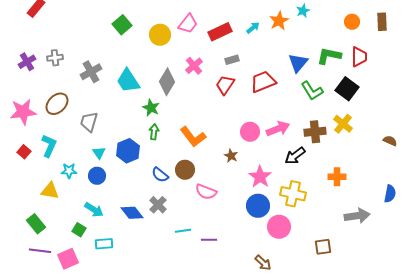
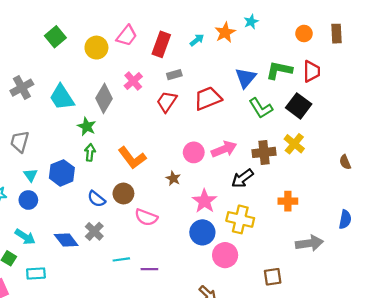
red rectangle: (220, 32) -> (161, 44), turned -45
brown semicircle: (390, 141) -> (345, 162), turned -136

